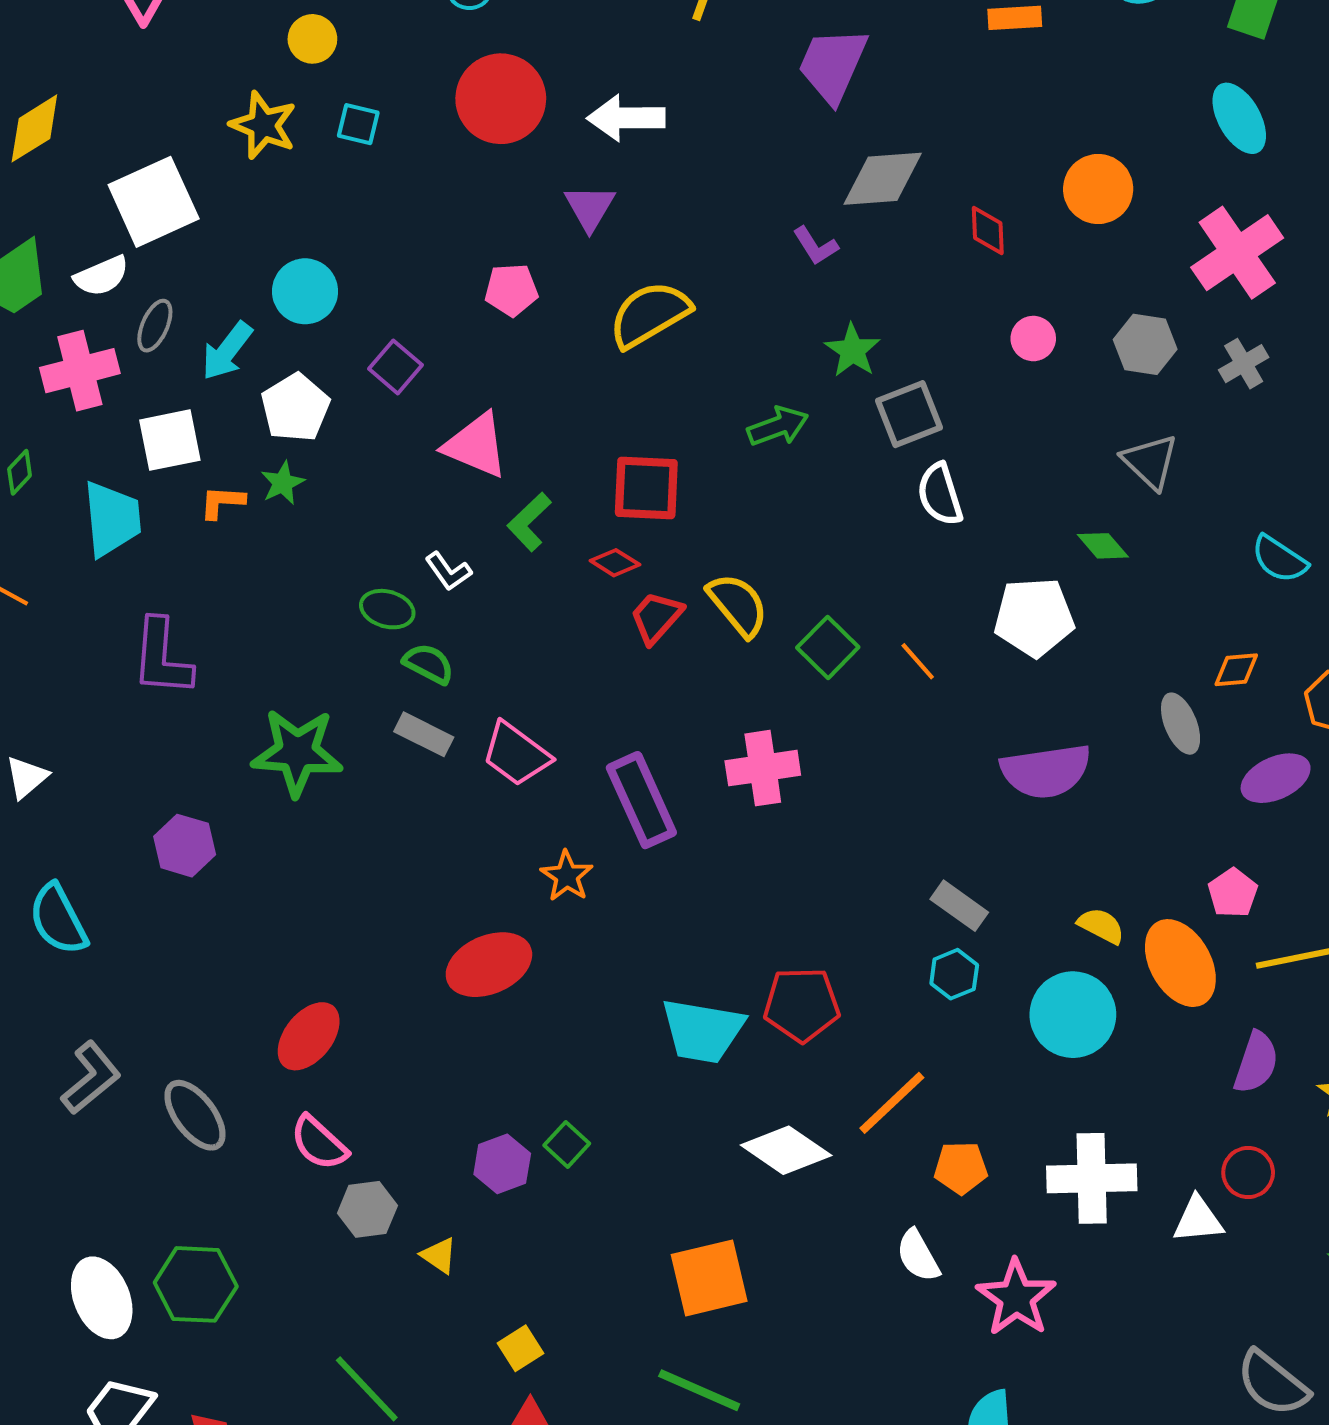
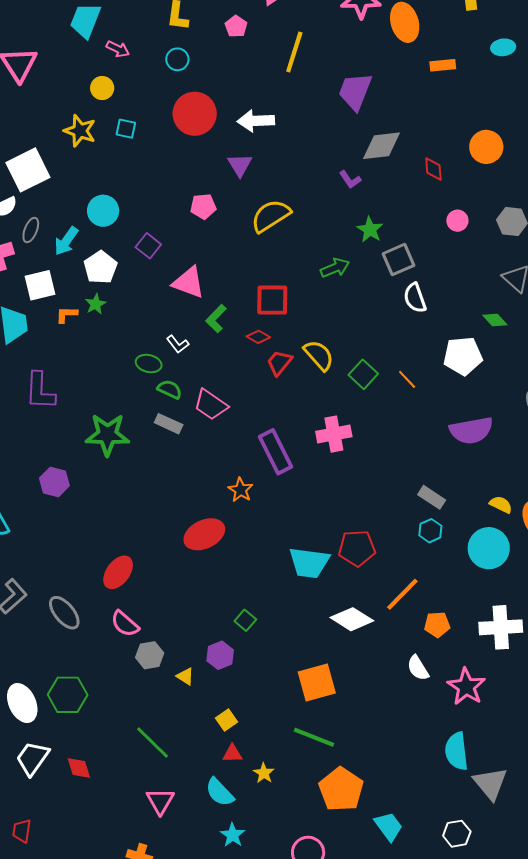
pink trapezoid: (516, 754) -> (211, 405), moved
purple hexagon: (502, 1164) -> (220, 655), moved

